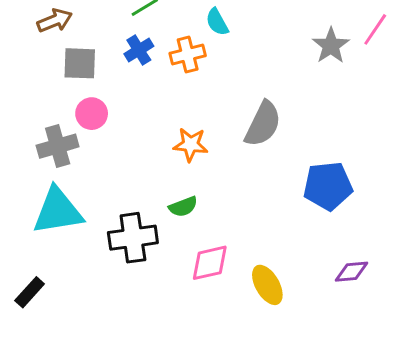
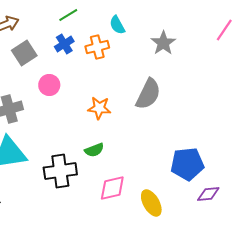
gray star: (331, 46) -> (163, 43), moved
gray square: (80, 63) -> (24, 53), turned -35
pink circle: (92, 114) -> (49, 85), moved
blue pentagon: (328, 186) -> (187, 164), moved

